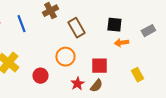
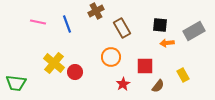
gray rectangle: (148, 31) -> (194, 31), size x1.5
red circle: (40, 76) -> (75, 72), moved
brown semicircle: (96, 86) -> (158, 86), moved

